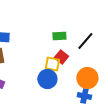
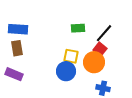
red square: (61, 57) -> (100, 49), moved
orange circle: (87, 78) -> (94, 62), moved

